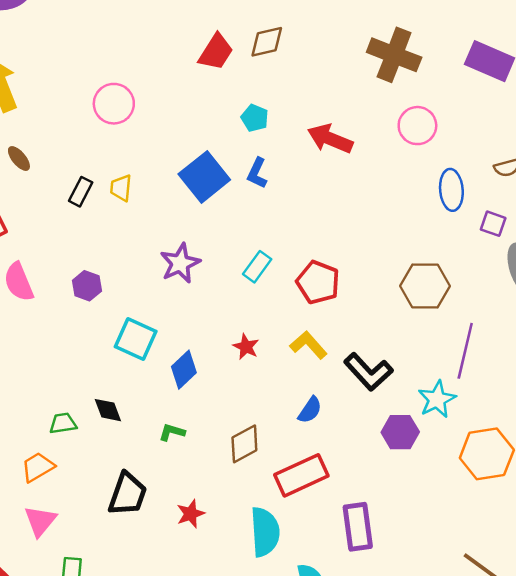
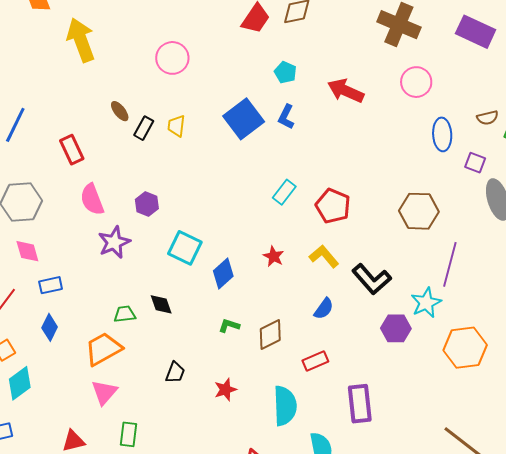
brown ellipse: (19, 158) -> (120, 111), moved
purple star: (180, 263) -> (114, 242), moved
green L-shape: (172, 432) -> (229, 326), moved
orange trapezoid: (38, 467) -> (103, 349), size x1.4
red rectangle: (301, 475) -> (315, 361), size x0.6
black trapezoid: (127, 494) -> (175, 373), size x0.6

